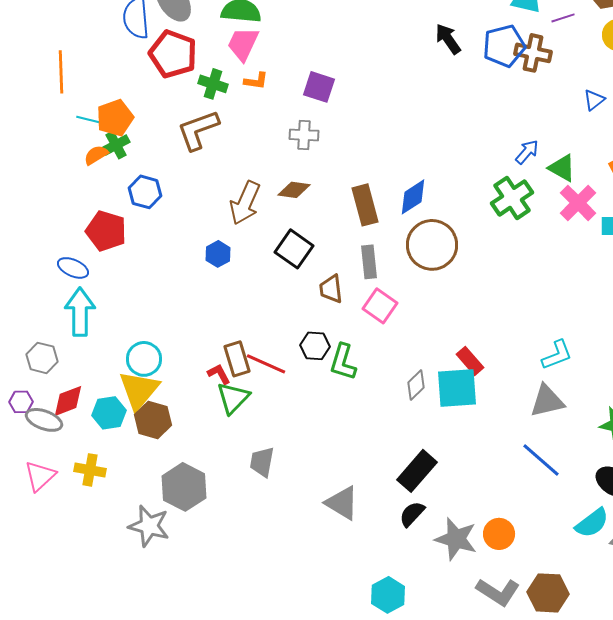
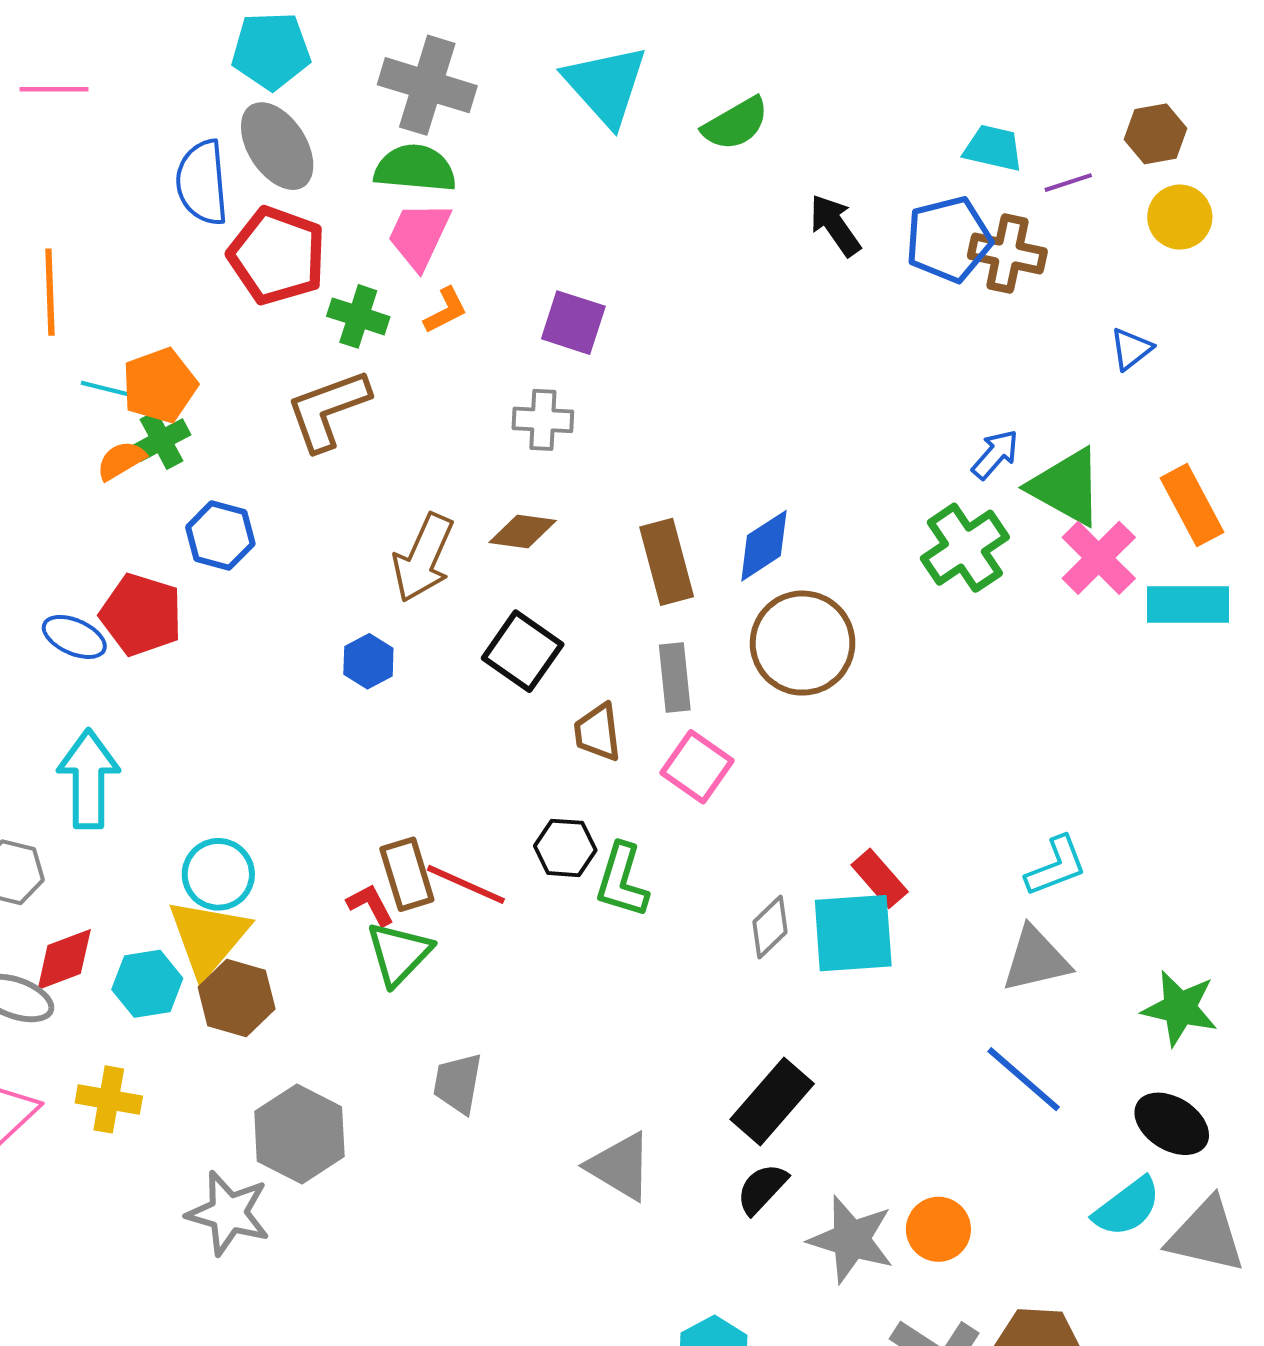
orange L-shape: (256, 81) -> (445, 310), turned -35
green triangle: (562, 168) -> (1066, 487), size x1.4
blue ellipse: (73, 268) -> (74, 637), moved

